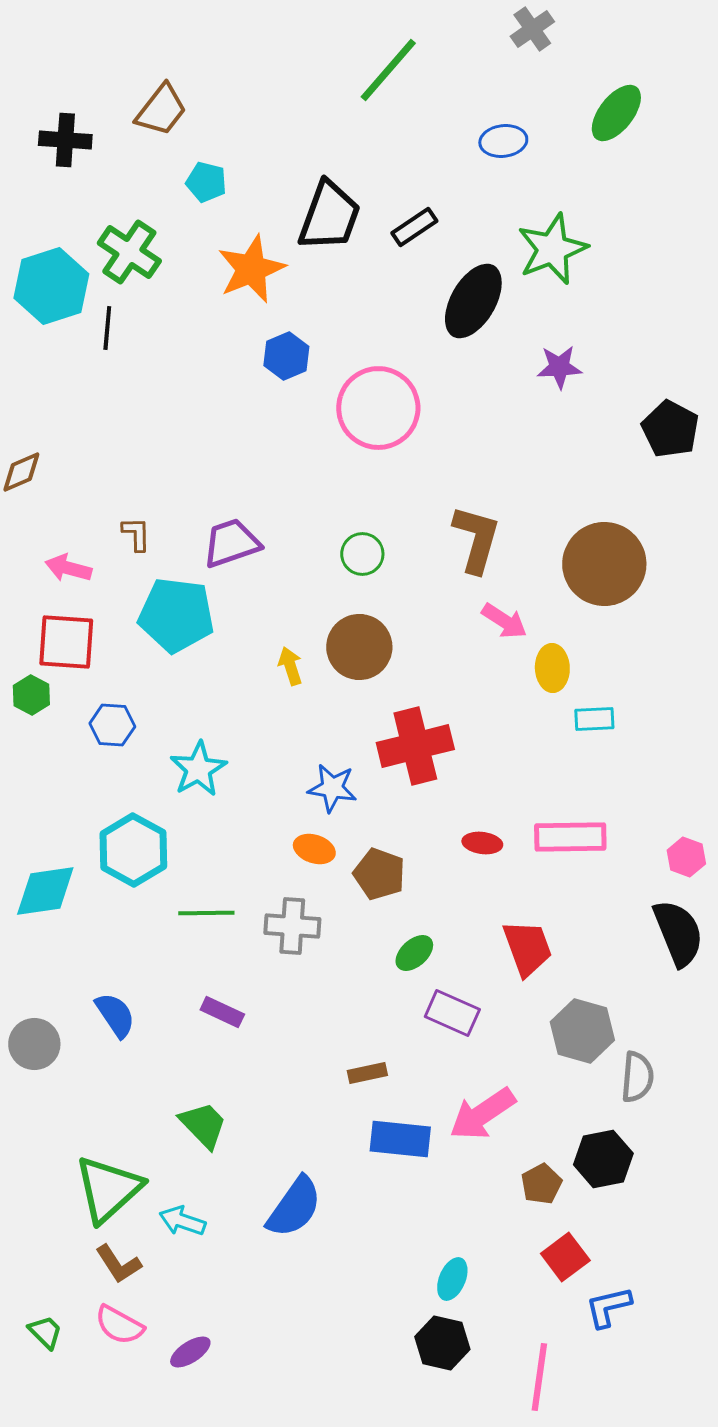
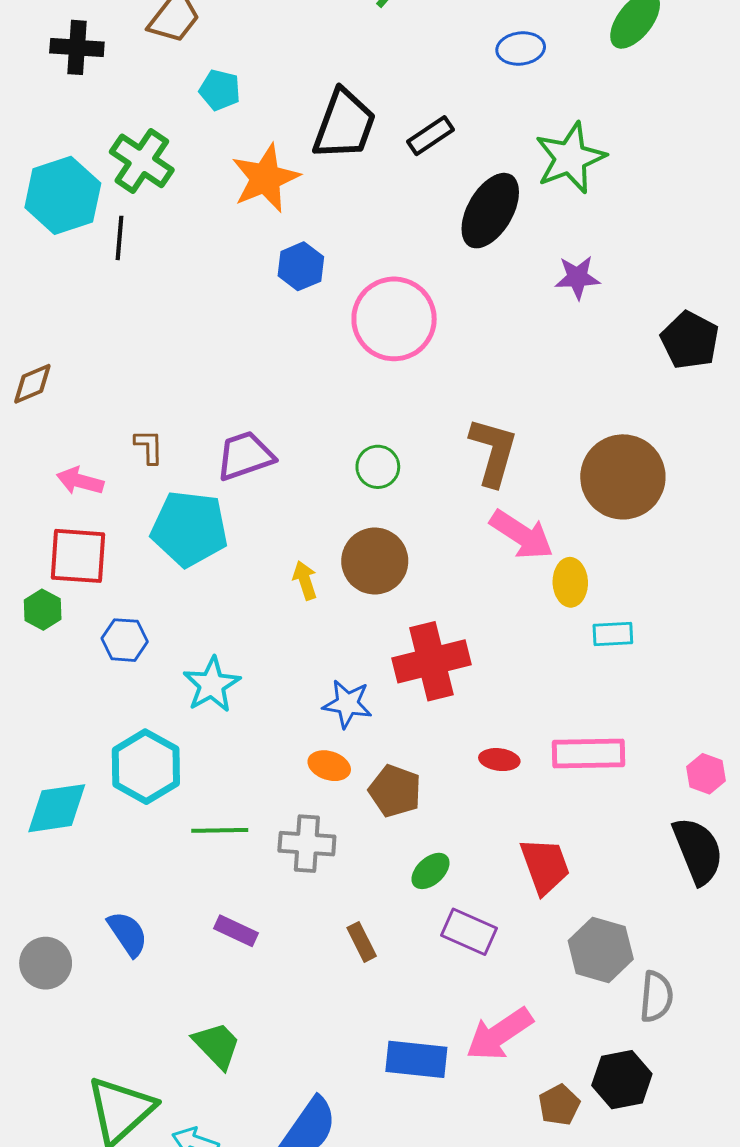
pink arrow: (504, 621) -> (522, 535), size x1.4
brown rectangle: (367, 1073) -> (362, 942), moved, turned 75

